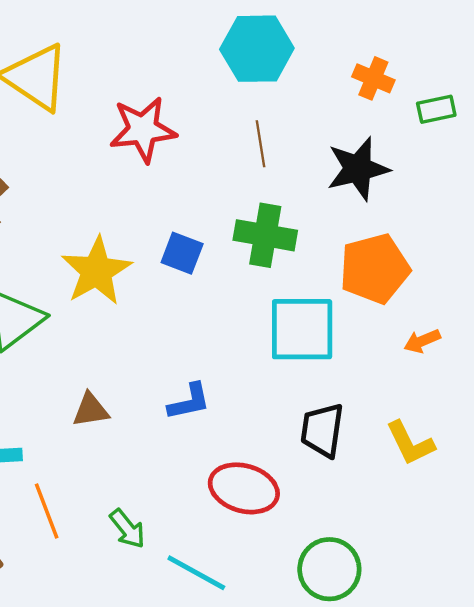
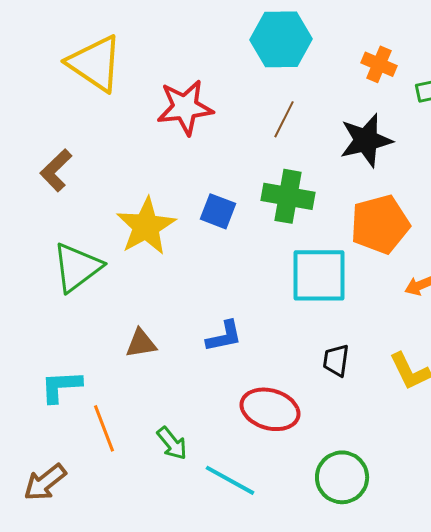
brown line: (260, 144) -> (284, 119), turned 36
black trapezoid: (322, 430) -> (336, 360), size x0.7

